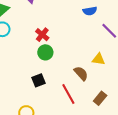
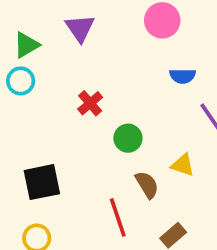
green circle: (45, 52) -> (128, 138), moved
black square: (39, 80) -> (42, 182), moved, size x1.5

